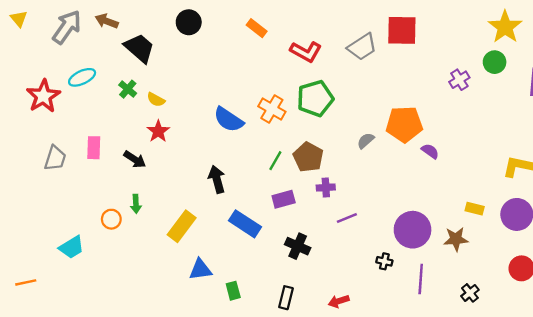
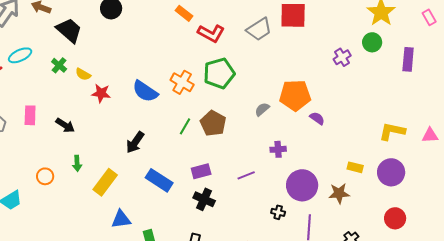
orange rectangle: (257, 28) -> (184, 13), moved
red star: (158, 131) -> (101, 93), moved, turned -30
black arrow: (217, 179) -> (135, 142), turned -130
purple cross: (326, 188) -> (278, 149), moved
purple rectangle: (284, 199) -> (201, 171), moved
green arrow: (136, 204) -> (77, 163), moved

